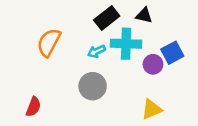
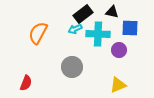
cyan arrow: (96, 51) -> (75, 29), moved
blue square: (172, 53) -> (130, 28), moved, turned 30

